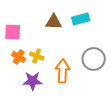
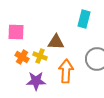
cyan rectangle: (81, 19) -> (84, 19), turned -60
brown triangle: (54, 22) -> (56, 42), moved

